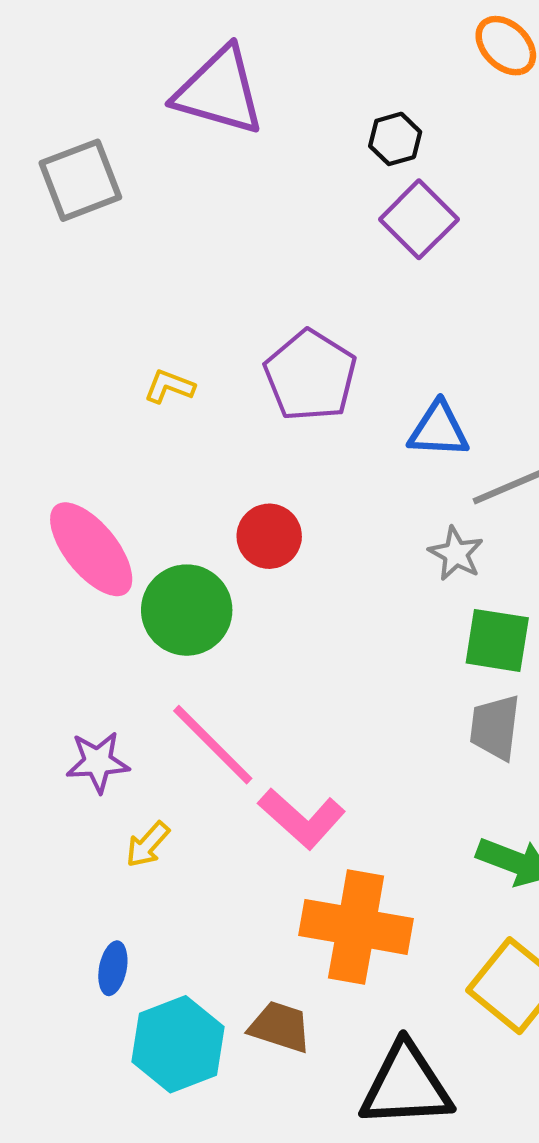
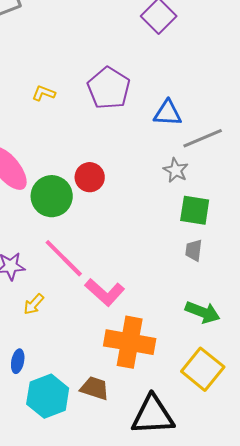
red circle: (269, 536) -> (90, 177), moved
gray trapezoid: (495, 727) -> (194, 250), size x0.7

